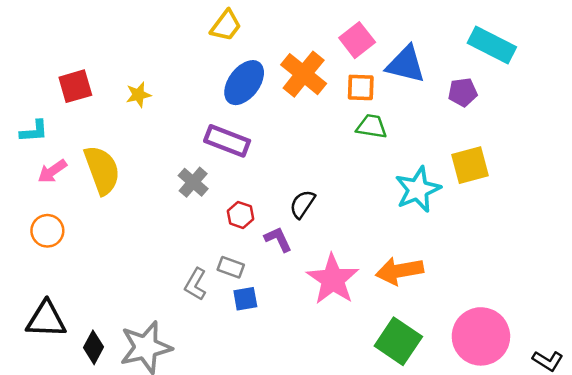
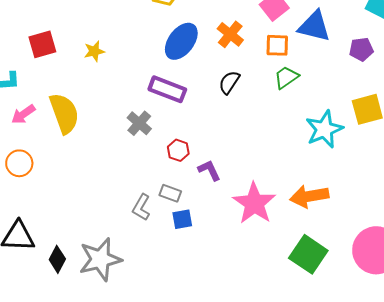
orange cross: (304, 74) -> (230, 34), size x0.7
green trapezoid: (372, 126) -> (286, 77), turned -44
black semicircle: (302, 204) -> (229, 82), moved

